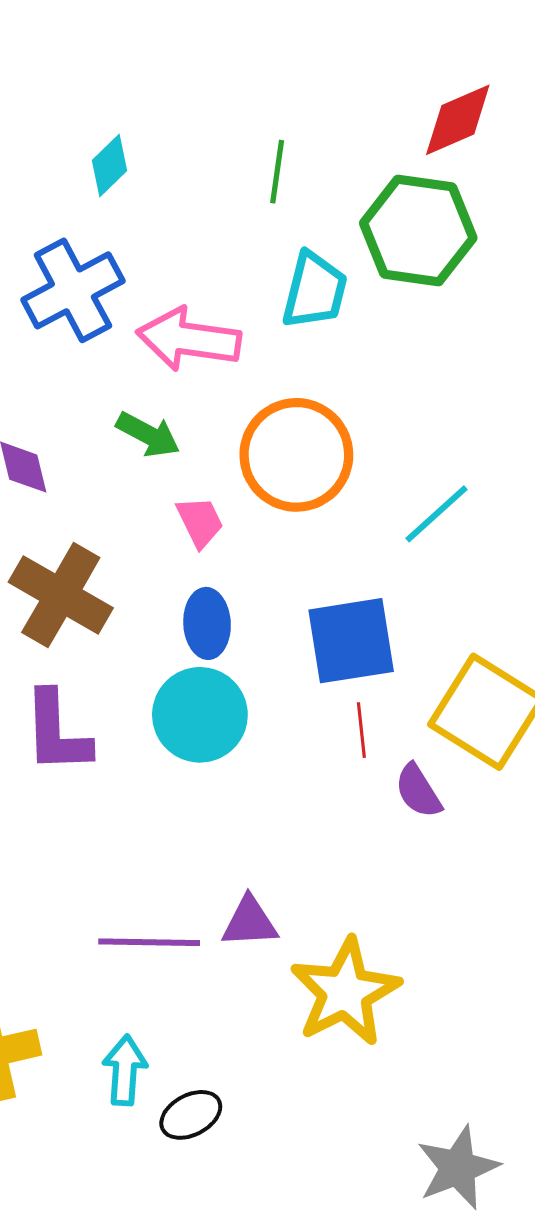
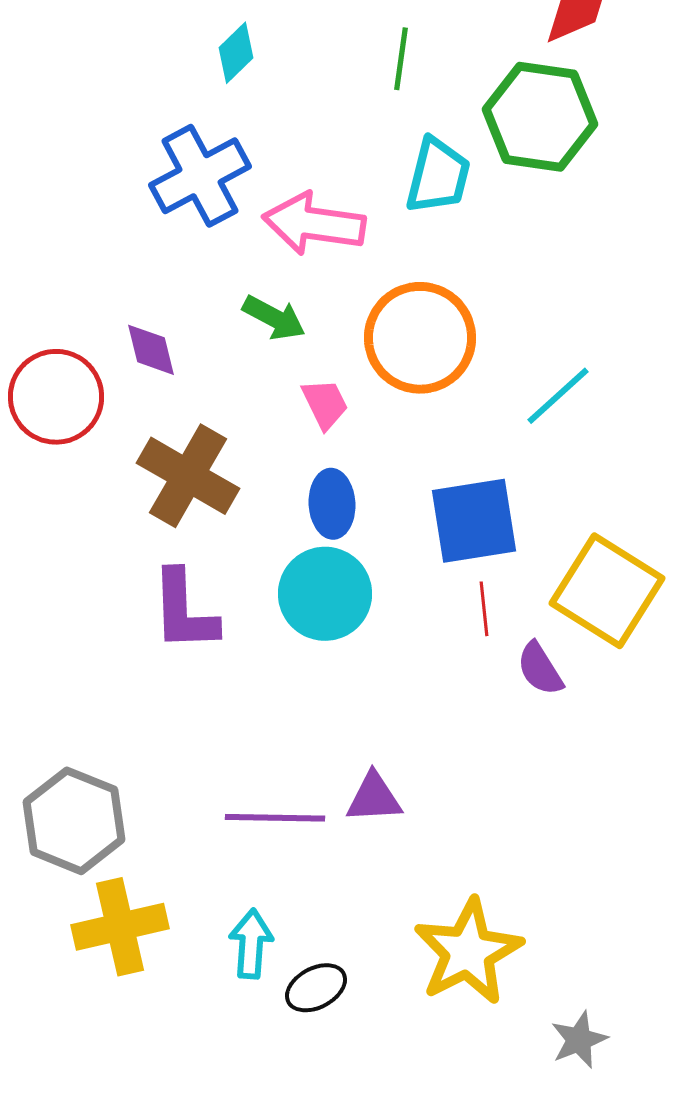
yellow star: (345, 992) -> (468, 952), moved
gray star: (458, 1168) -> (579, 1040), size x0.7

